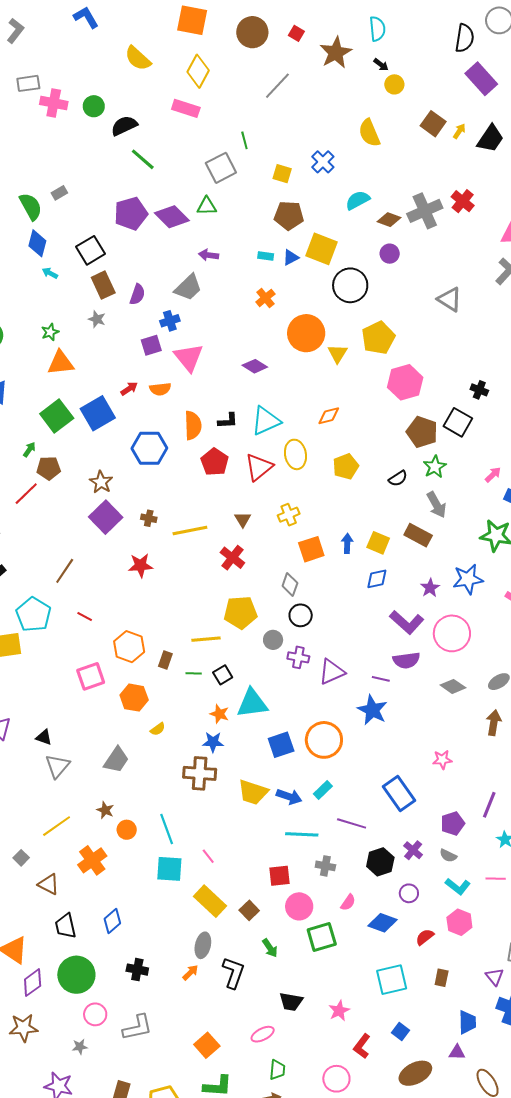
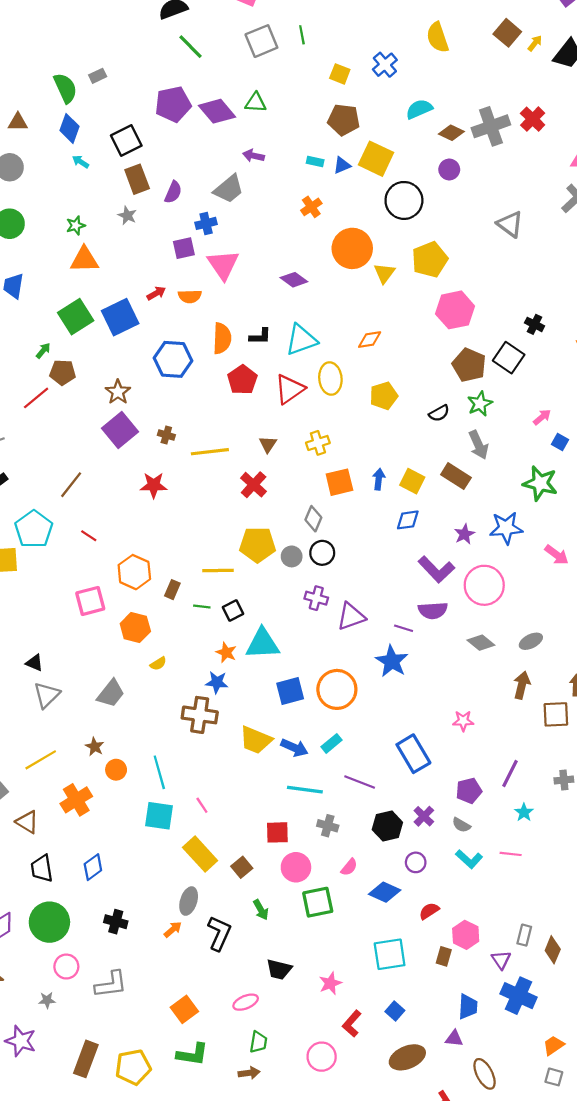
gray square: (221, 168) -> (261, 41), moved
gray circle: (273, 640) -> (292, 556), moved
pink hexagon: (459, 922) -> (466, 935), moved

